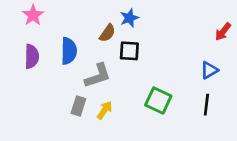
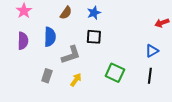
red arrow: (223, 32) -> (162, 23), turned 32
brown semicircle: (107, 33) -> (66, 13), moved
gray rectangle: (78, 106) -> (47, 76), moved

